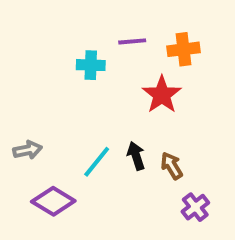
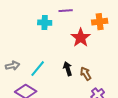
orange cross: (183, 49) -> (100, 22), moved
cyan line: (97, 162) -> (38, 69), moved

